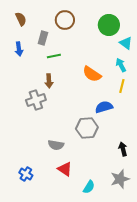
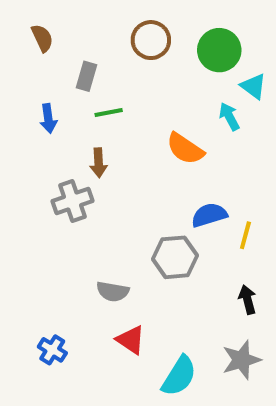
brown circle: (65, 20) -> (151, 40), moved
blue arrow: (19, 49) -> (48, 119), moved
cyan arrow: (121, 65) -> (229, 117), moved
yellow line: (122, 86) -> (245, 235), moved
cyan semicircle: (89, 187) -> (179, 376), size x1.5

